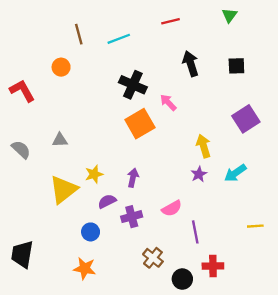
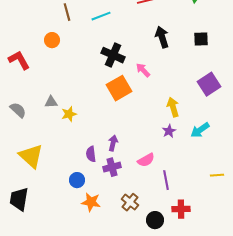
yellow star: (94, 174) -> (69, 114), moved
purple arrow: (133, 178) -> (113, 143), moved
yellow triangle: (63, 190) -> (31, 156), moved, turned -40
purple semicircle: (107, 201) -> (91, 154), turned -70
orange star: (85, 268) -> (91, 202), moved

